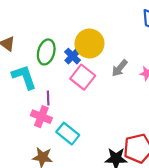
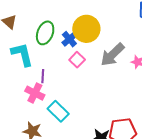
gray arrow: (120, 68) -> (112, 55), size x1.5
pink square: (83, 77) -> (77, 60), size x0.7

